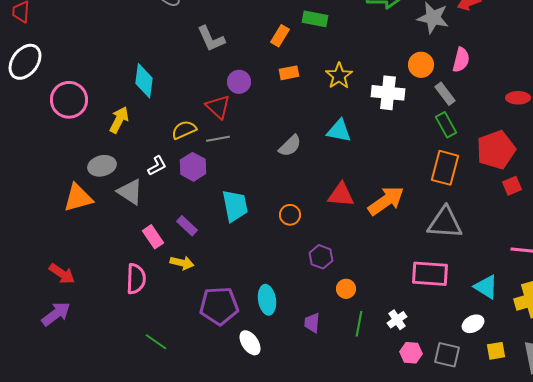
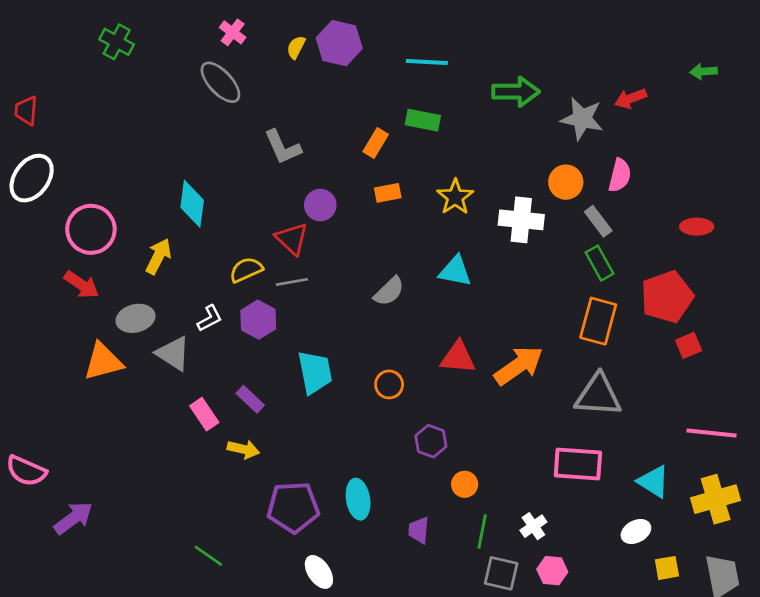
red arrow: (62, 274) -> (82, 285), moved
pink semicircle: (136, 279) -> (26, 471), moved, turned 112
white ellipse: (250, 343) -> (319, 572), moved
gray square: (447, 355) -> (501, 573), moved

